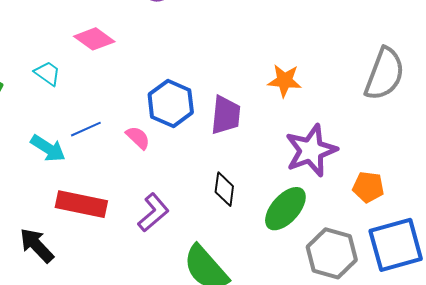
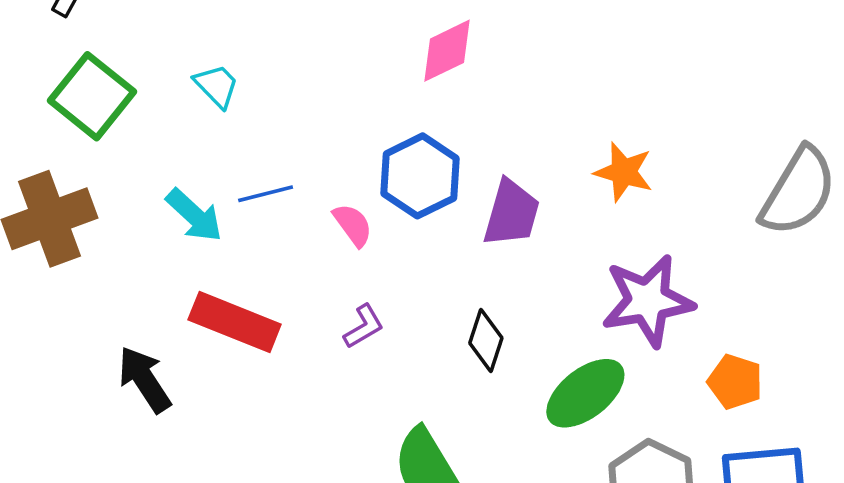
pink diamond: (94, 39) -> (447, 51), moved, turned -72
purple L-shape: (153, 213) -> (364, 326), moved, size x0.7

